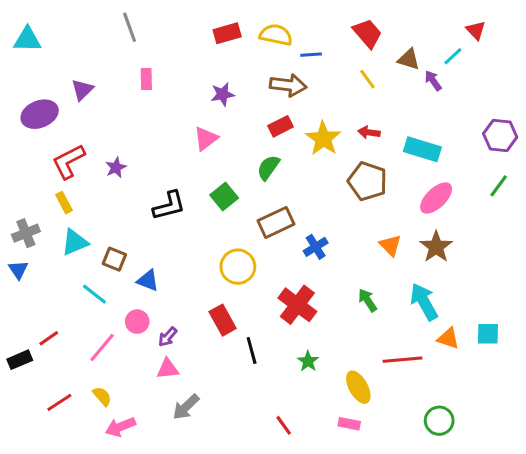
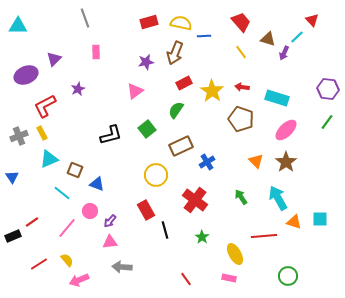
purple arrow: (433, 81) -> (284, 53), turned -120
brown arrow: (288, 85) -> (175, 53), moved, turned 105
purple star: (116, 168) -> (78, 89), moved
gray cross: (26, 233) -> (19, 136), moved
gray arrow: (186, 407) -> (122, 267), turned 48

